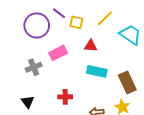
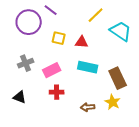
yellow square: (76, 22) -> (59, 38), moved
pink rectangle: (58, 53) -> (52, 70), moved
black triangle: (28, 102) -> (20, 97), turned -32

